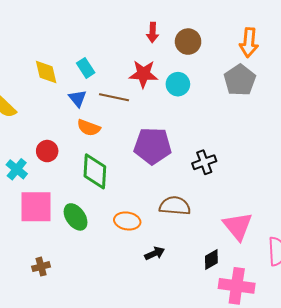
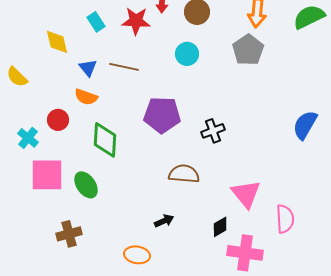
cyan rectangle: (86, 68) -> (96, 22), moved
red star: (143, 74) -> (136, 21), moved
orange semicircle: (89, 128) -> (86, 97), moved
orange ellipse: (127, 221) -> (137, 255), moved
brown cross: (41, 267) -> (69, 234), moved, size x1.4

